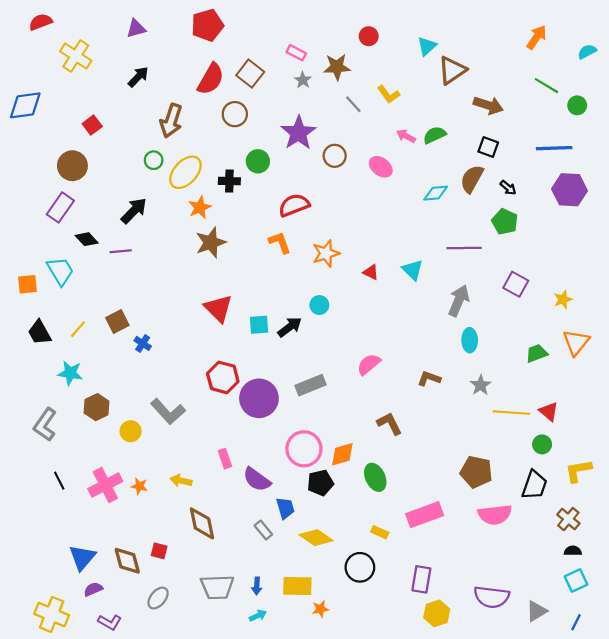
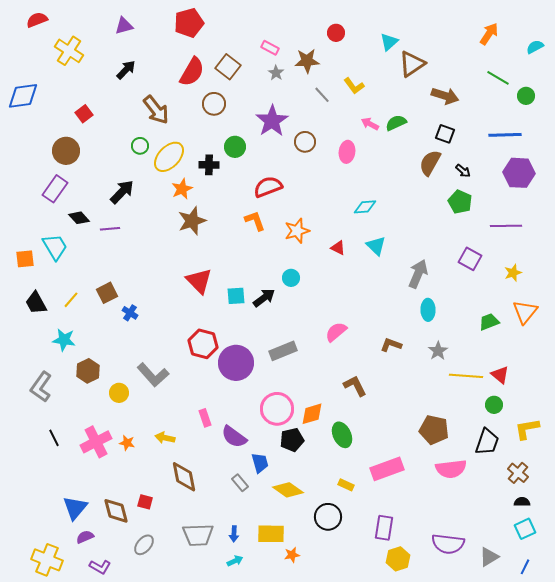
brown arrow: (171, 121) -> (156, 110), turned -56
pink ellipse: (381, 167) -> (347, 152), turned 60
cyan diamond: (436, 193) -> (365, 207), moved
purple line: (464, 248) -> (506, 226), moved

